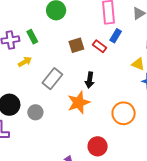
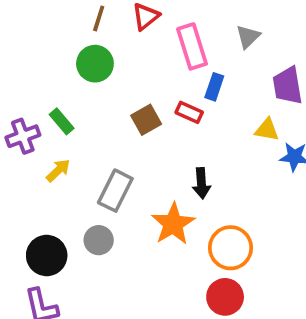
black arrow: (90, 80) -> (201, 183), moved
gray circle: (35, 112) -> (99, 240), moved
orange circle: (124, 113) -> (230, 248), moved

